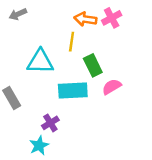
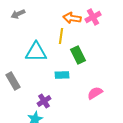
pink semicircle: (112, 87) -> (95, 93), moved
cyan rectangle: (73, 90) -> (62, 75), size x0.6

